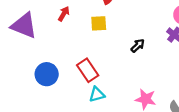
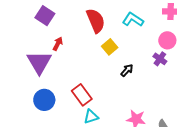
yellow square: (99, 23) -> (110, 47), moved, turned -35
purple triangle: (24, 25) -> (39, 62), moved, turned 40

